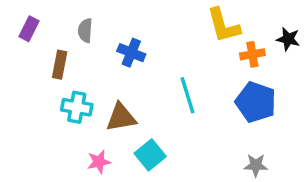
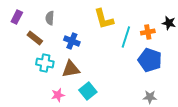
yellow L-shape: (223, 25) -> (104, 19), moved
blue cross: (131, 53) -> (72, 41), moved
brown rectangle: (60, 65) -> (35, 38), turned -63
cyan line: (188, 95) -> (126, 37), moved, turned 35

